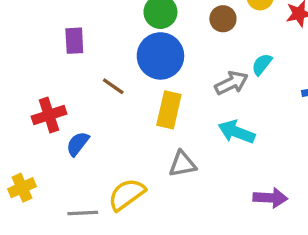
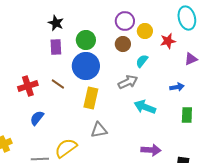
purple rectangle: (74, 41) -> (56, 47), moved
cyan semicircle: (262, 64) -> (142, 61), moved
red cross: (49, 115) -> (28, 86), moved
cyan arrow: (236, 132) -> (145, 107), moved

